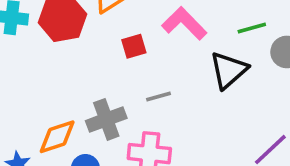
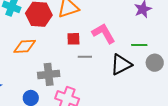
gray line: (158, 97) -> (85, 57), moved
orange diamond: (57, 137) -> (25, 46), moved

